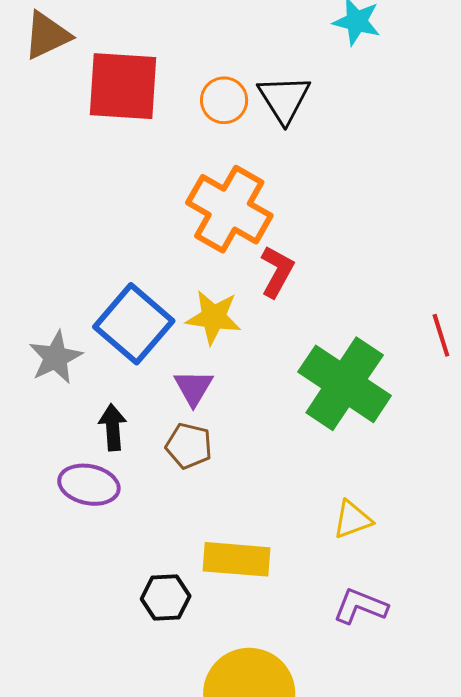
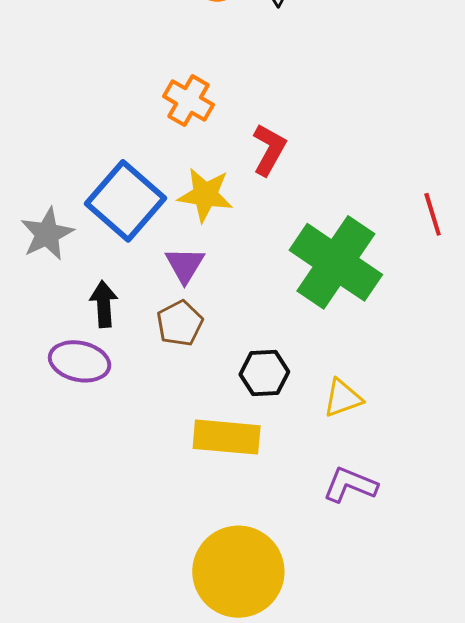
orange cross: (229, 209) -> (188, 101), moved, size x0.6
brown pentagon: (189, 446) -> (180, 323), turned 30
black hexagon: (166, 597) -> (264, 373), moved

